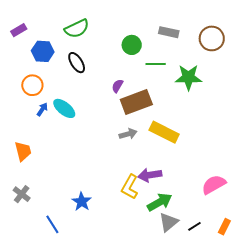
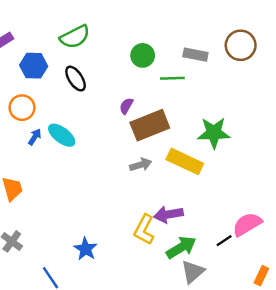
gray rectangle: (169, 32) -> (195, 55), moved
green star: (188, 77) -> (214, 133), moved
black line: (194, 226) -> (224, 241), moved

